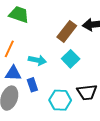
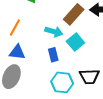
cyan arrow: (37, 60) -> (54, 32), moved
blue rectangle: (32, 85) -> (53, 55), moved

